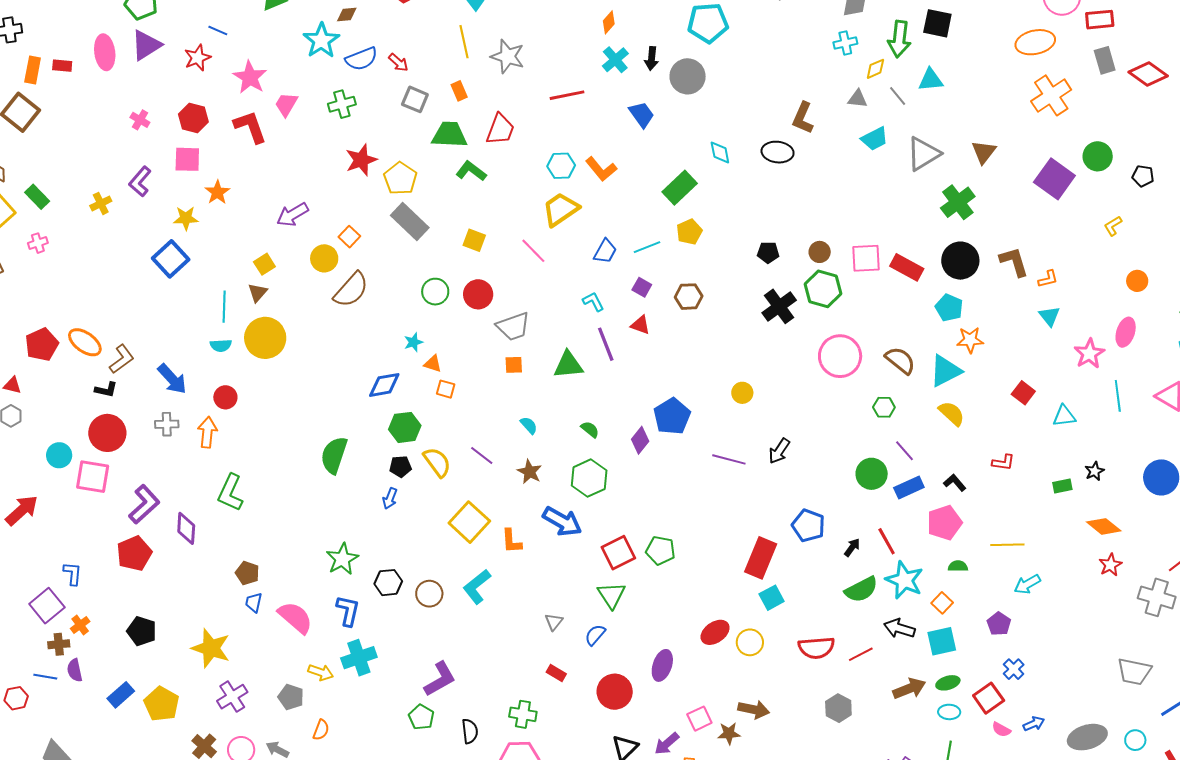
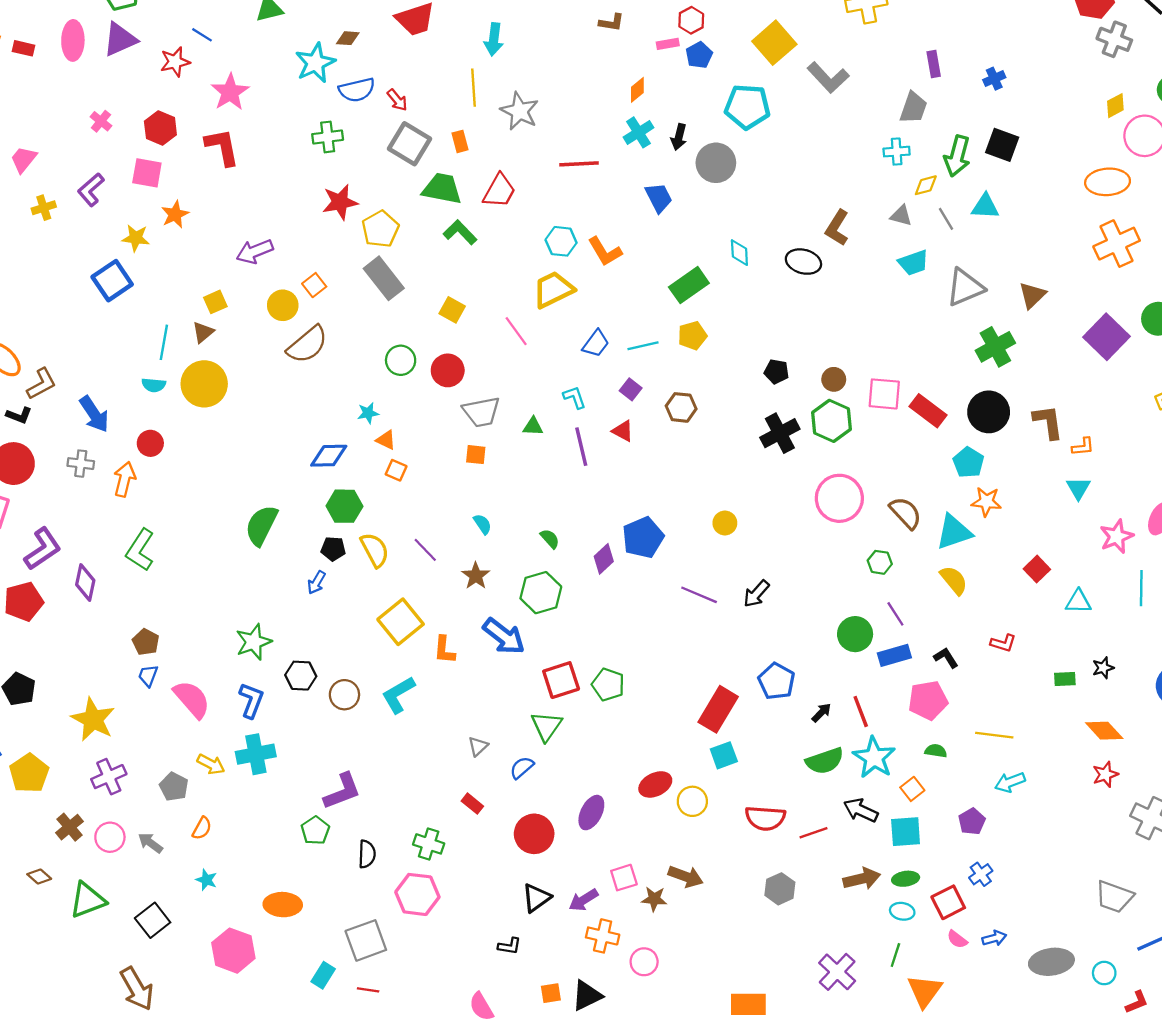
gray square: (415, 99) -> (410, 144), size x1.4
pink trapezoid: (286, 104) -> (24, 159), moved
green triangle: (568, 365) -> (533, 426), moved, size x0.6

